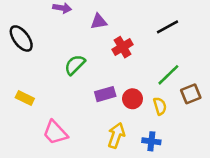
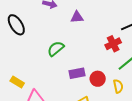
red cross: (122, 47) -> (113, 44), moved
yellow rectangle: (25, 98) -> (17, 82), moved

